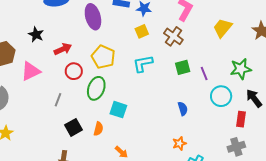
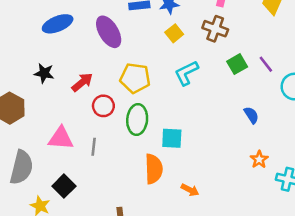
pink triangle: (31, 71) -> (61, 138), moved, turned 45
black square: (73, 127) -> (64, 186), moved
orange semicircle: (98, 129) -> (154, 169), size x1.6

